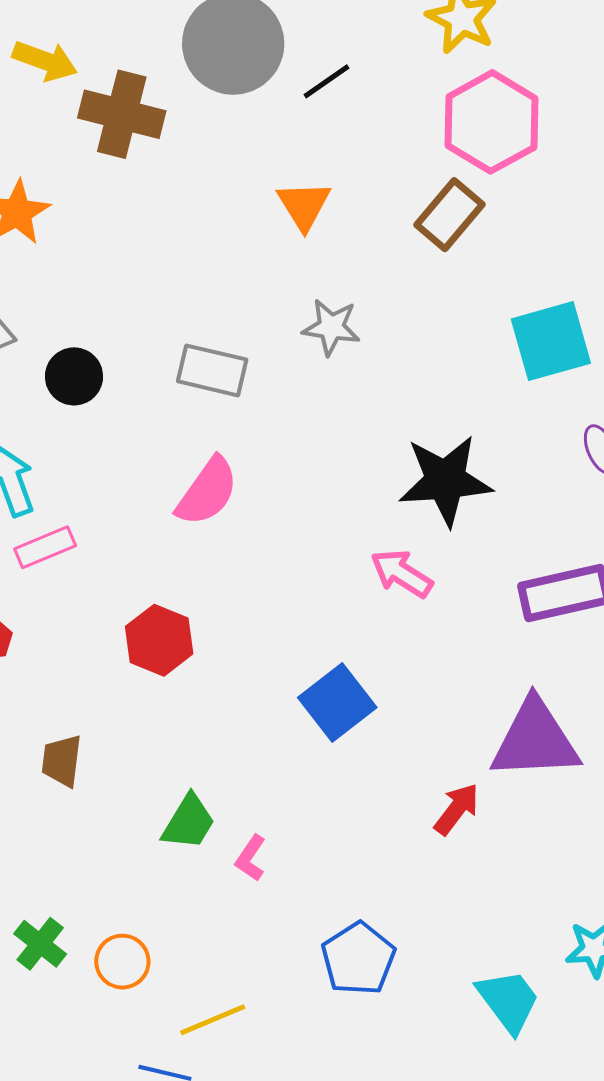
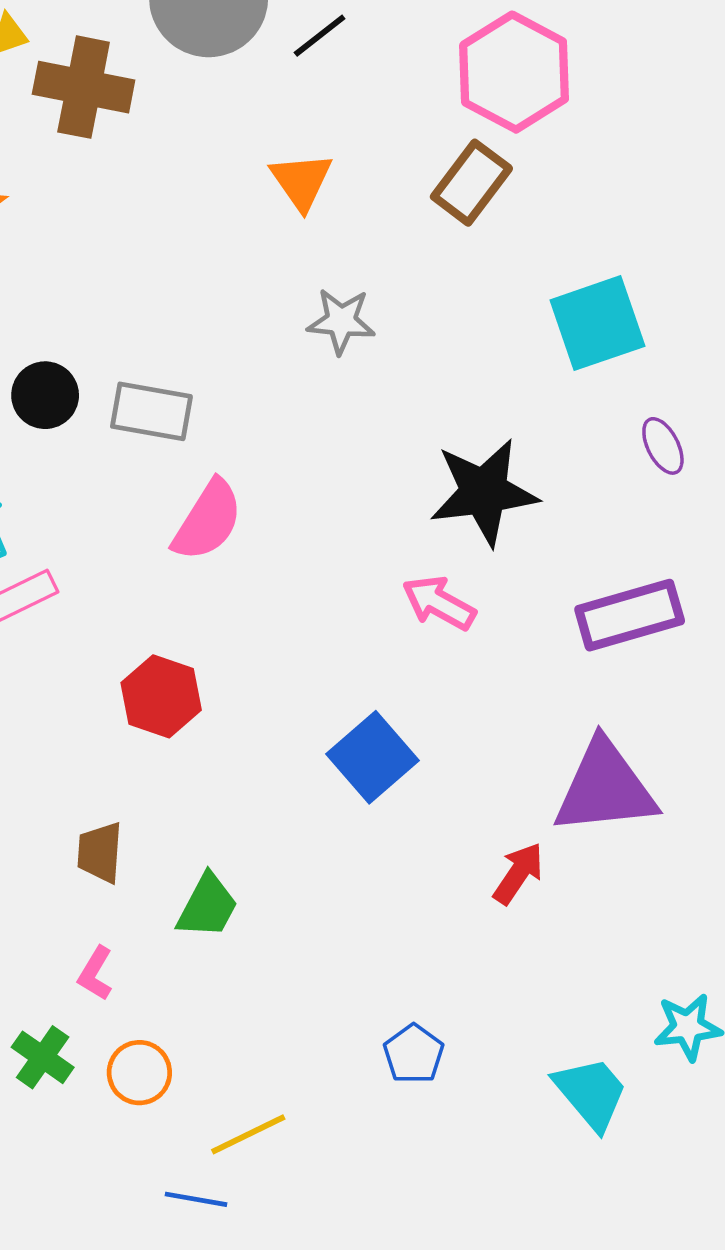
gray rectangle: (212, 370) -> (151, 411), moved
brown trapezoid: (62, 761) -> (100, 852), moved
pink L-shape: (251, 858) -> (95, 973), moved
blue pentagon: (358, 959) -> (414, 1054), size x0.7

